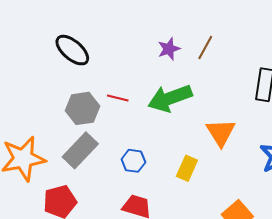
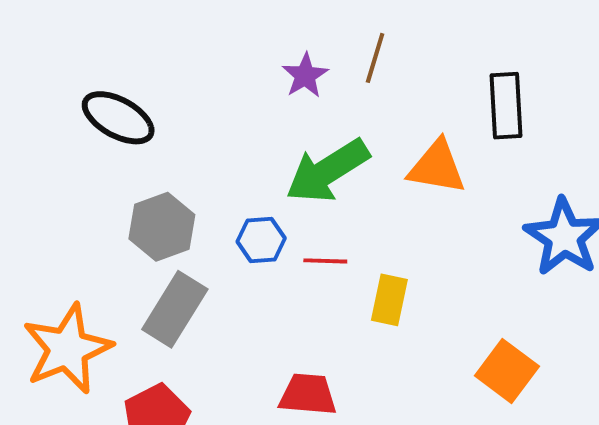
red line: (118, 98) -> (325, 261), moved
orange triangle: (221, 133) -> (437, 167), moved, turned -36
blue hexagon: (133, 161) -> (261, 240), moved

